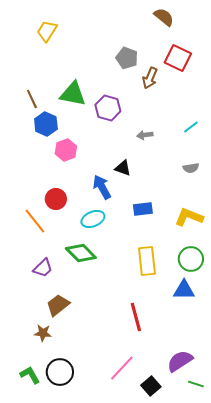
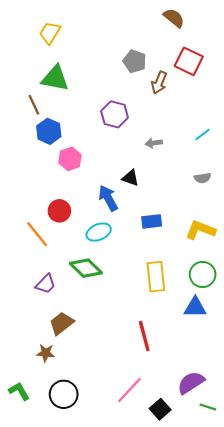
green triangle: (73, 94) -> (55, 78), moved
green L-shape: (30, 375) -> (19, 391), moved

